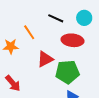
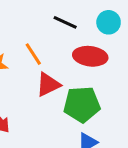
orange line: (29, 32) -> (33, 54), moved

